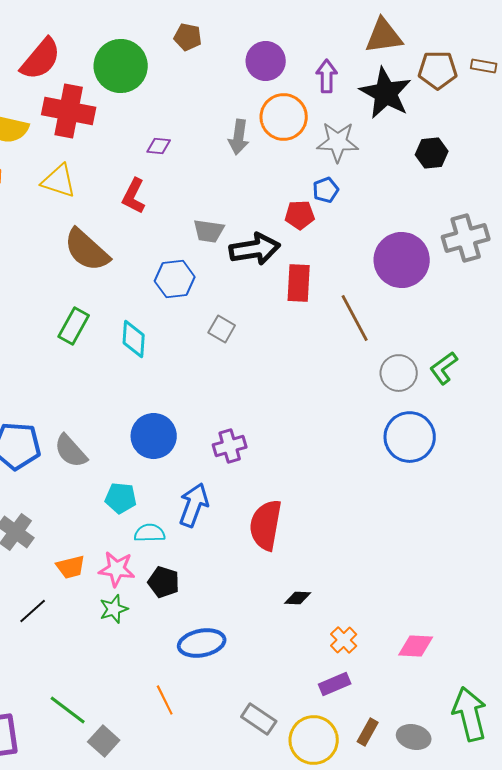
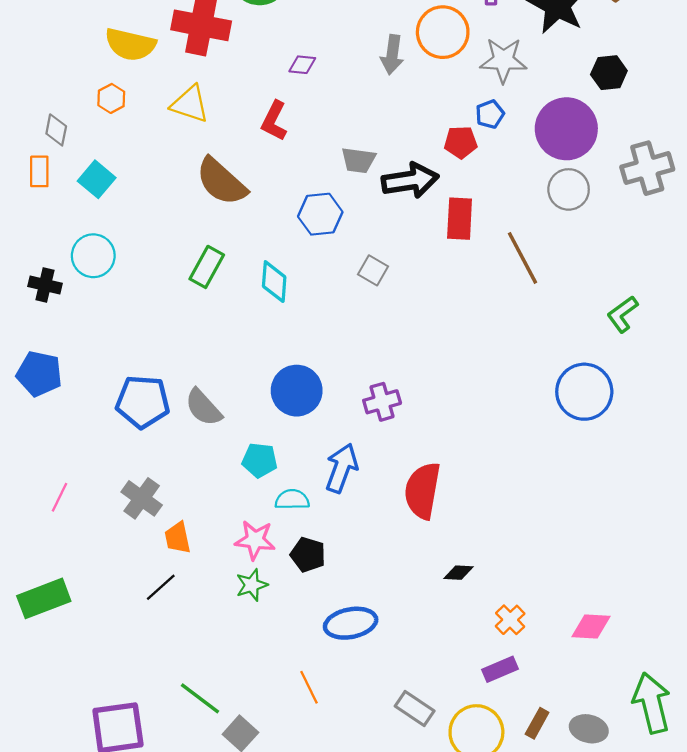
purple circle: (402, 260) -> (566, 129), moved
gray circle: (399, 373) -> (569, 189), moved
orange trapezoid: (71, 567) -> (178, 538), moved, turned 92

